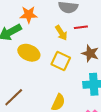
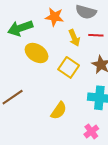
orange star: (29, 15) -> (54, 17), moved

